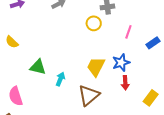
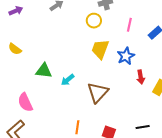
yellow trapezoid: (96, 67) -> (100, 49), moved
cyan arrow: (60, 79) -> (68, 80), turned -144
red arrow: (125, 83) -> (141, 77), moved

